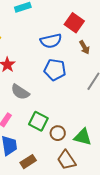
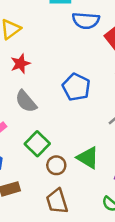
blue semicircle: (51, 41) -> (86, 21), moved
green triangle: (83, 137) -> (88, 158), moved

